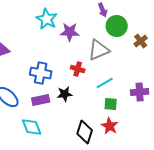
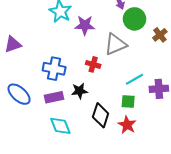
cyan line: (105, 83) -> (134, 79), moved
cyan diamond: (32, 127) -> (60, 126), moved
black diamond: (85, 132) -> (101, 115), moved

